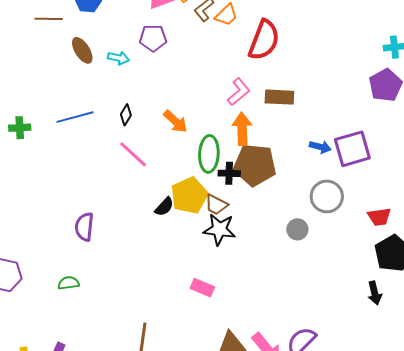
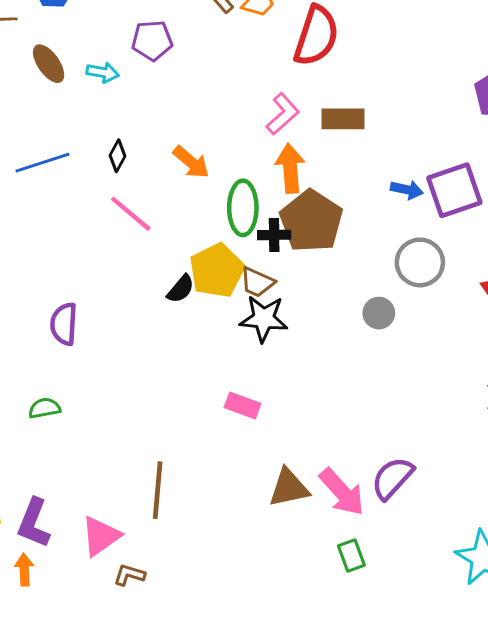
brown pentagon: (255, 165) -> (311, 221), turned 30

